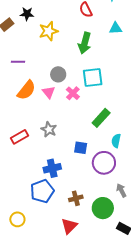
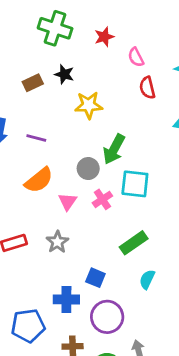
green arrow: (85, 43) -> (114, 149), moved
pink triangle: (49, 92) -> (68, 202), moved
purple circle: (104, 163) -> (107, 317), moved
blue cross: (52, 168) -> (66, 299), moved

